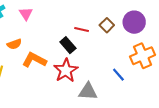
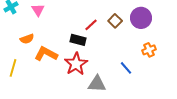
red line: (82, 29) -> (91, 25), turned -56
black rectangle: (68, 45) -> (78, 40), turned -35
orange cross: (143, 56) -> (149, 50), size x0.6

